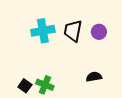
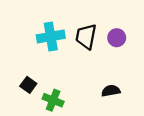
black square: (25, 86) -> (28, 85), moved

